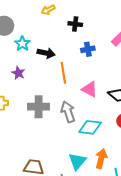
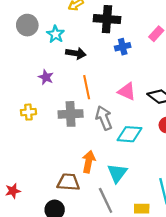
black cross: (75, 24) -> (107, 19), size x1.6
cyan star: (22, 44) -> (56, 34), moved
orange line: (63, 73) -> (87, 87), moved
orange arrow: (101, 159) -> (89, 162), moved

